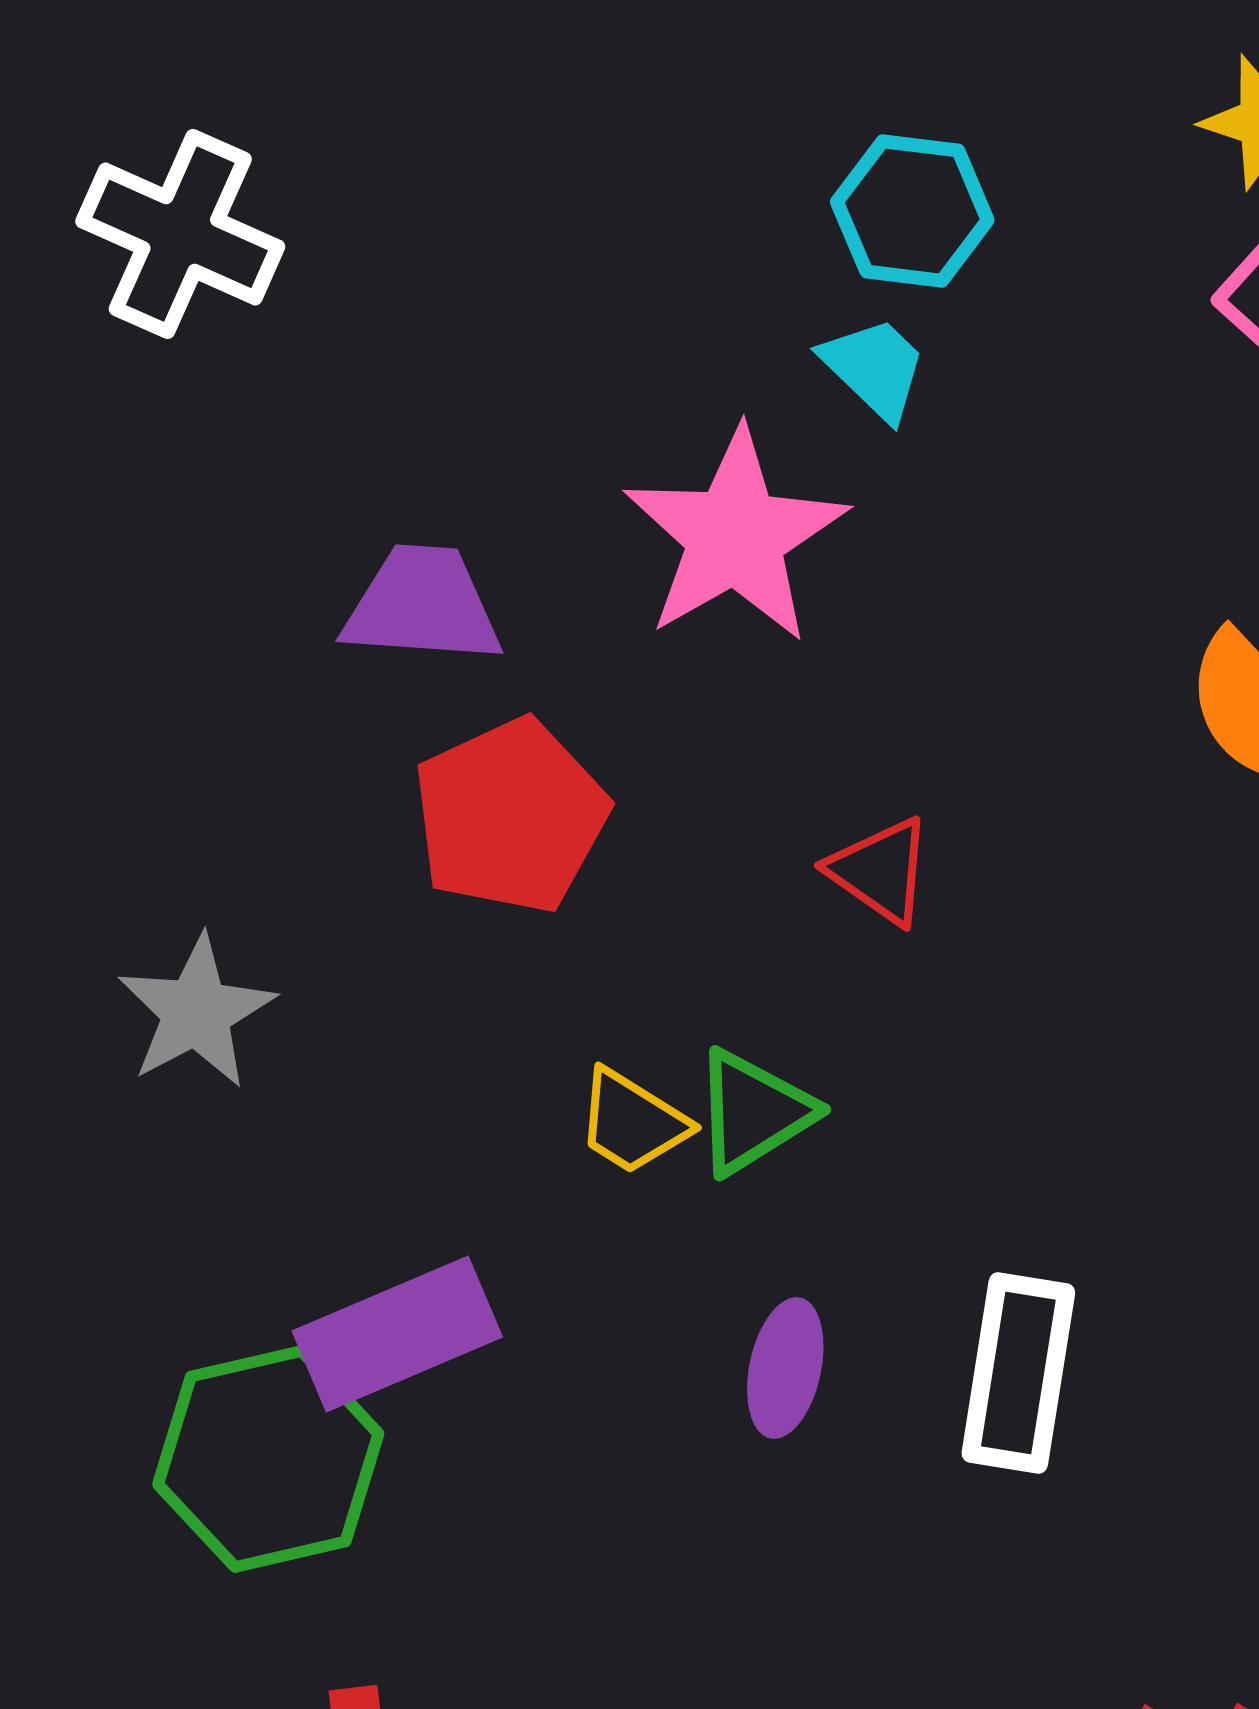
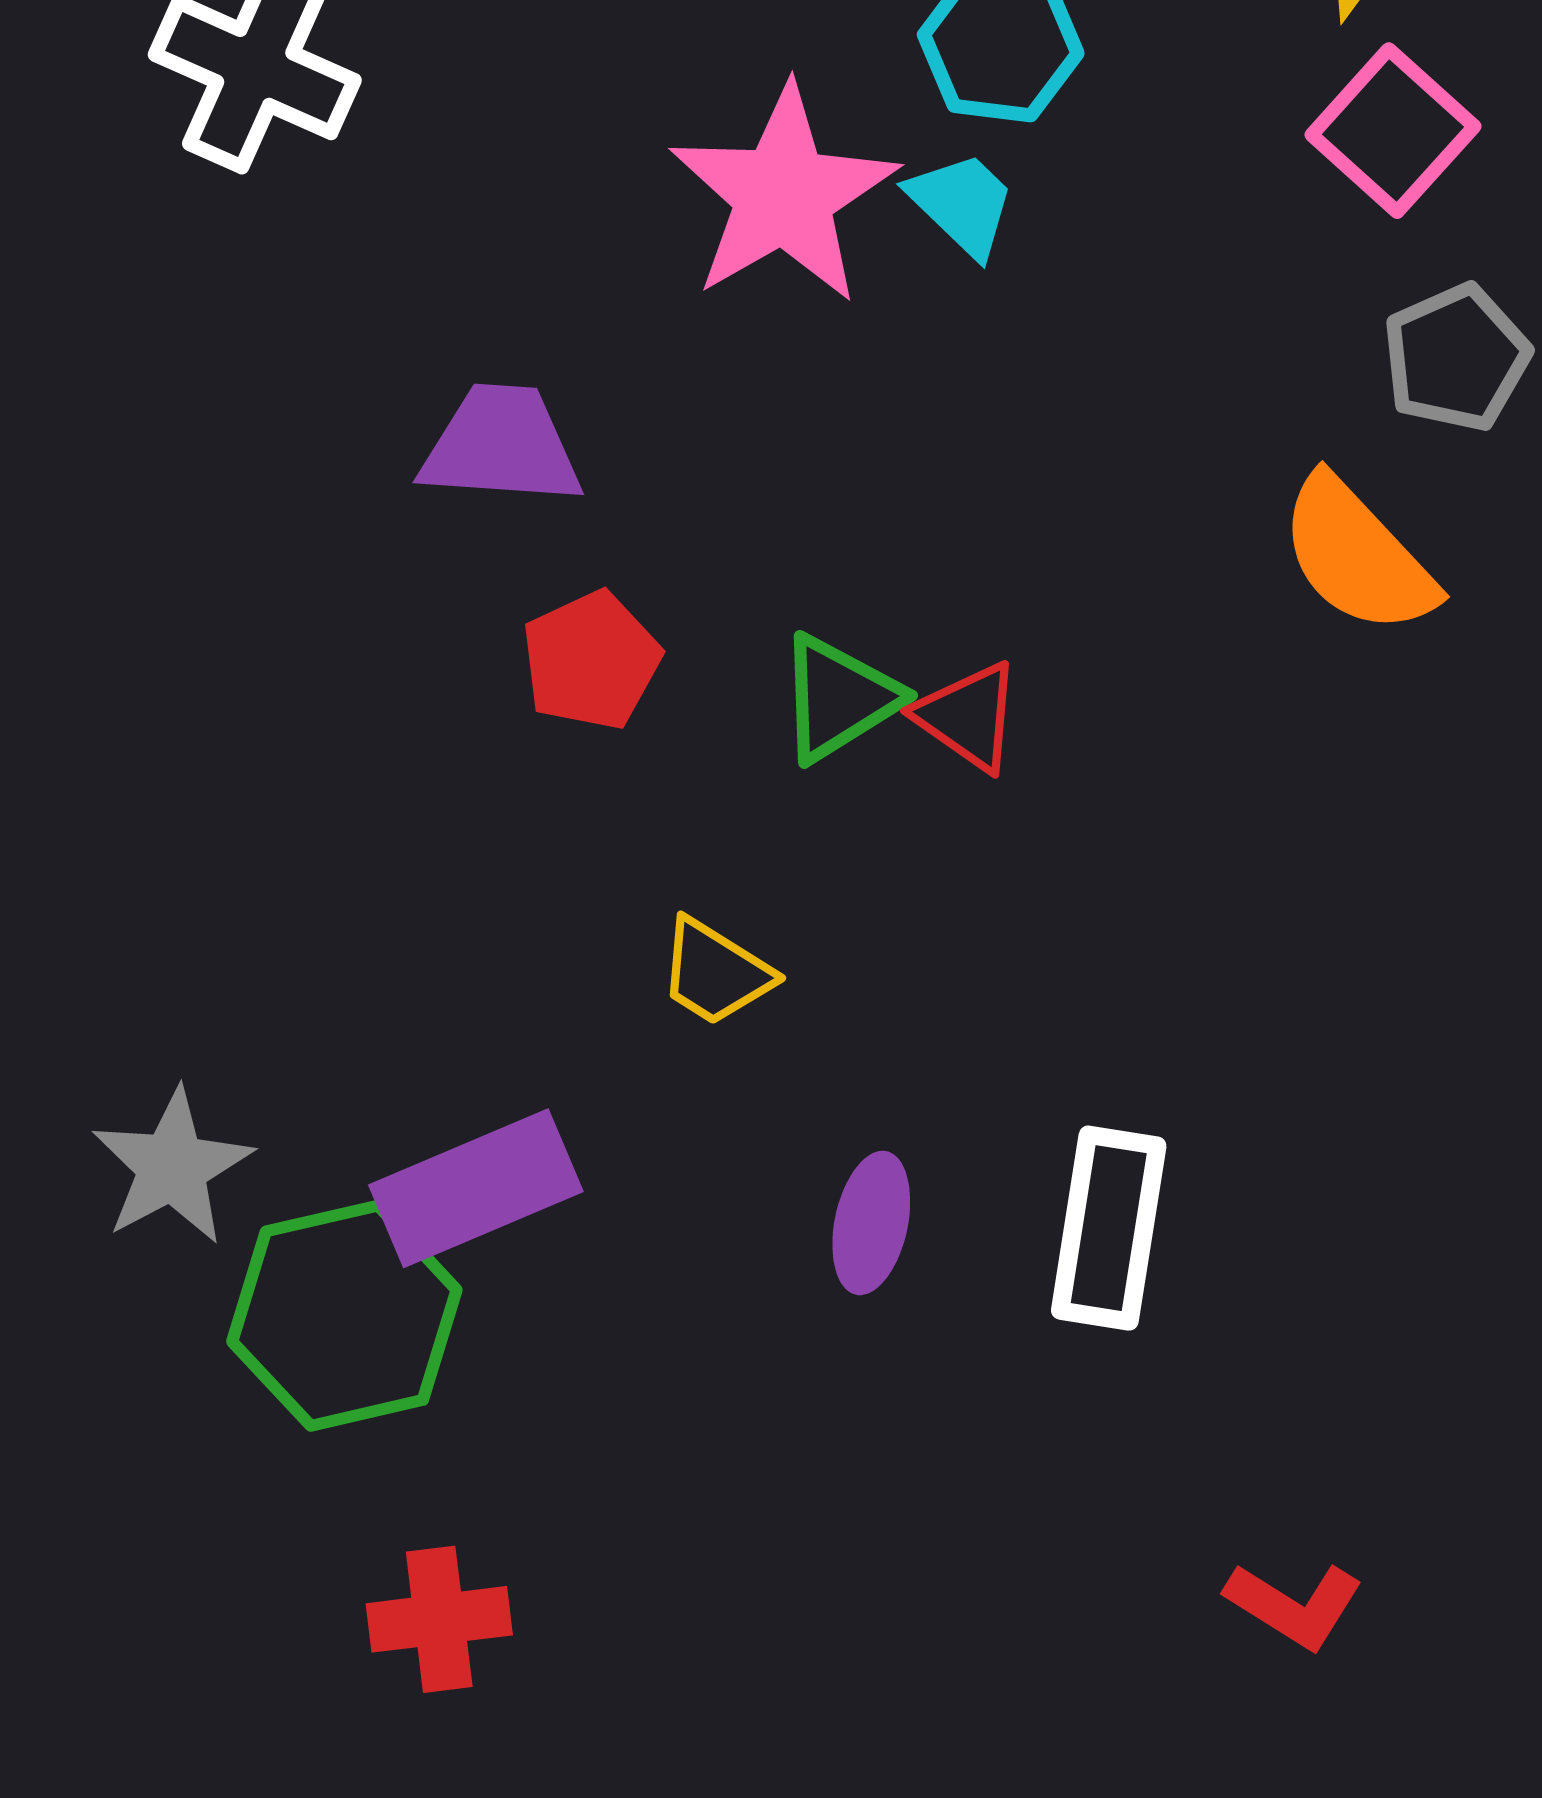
pink star: (735, 536) -> (784, 195), moved
red pentagon: (510, 816) -> (591, 660), size x0.7
gray star: (196, 1012) -> (172, 1167), moved
green triangle: (753, 1112) -> (839, 698), moved

